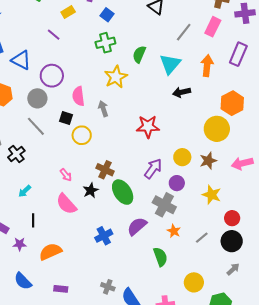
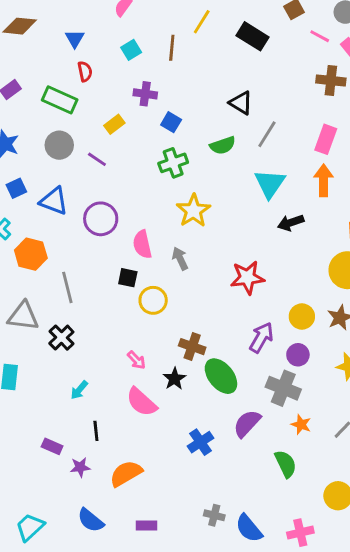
pink rectangle: (213, 27) -> (326, 139), moved
gray line: (184, 32) -> (267, 134), moved
green semicircle: (139, 54) -> (223, 145), moved, turned -126
gray circle: (37, 98) -> (59, 145), moved
gray line: (36, 126) -> (67, 287), moved, turned 35

